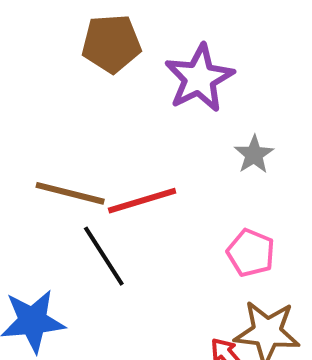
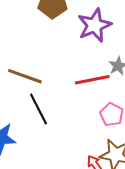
red line: (142, 201) -> (92, 80), moved

